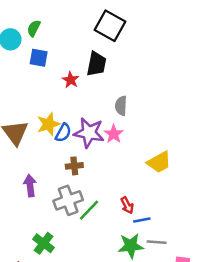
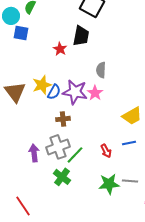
blue square: (39, 58) -> (21, 33), moved
purple arrow: (30, 186) -> (34, 153), moved
blue line: (142, 220) -> (129, 143), moved
green cross: (44, 243) -> (62, 177), moved

